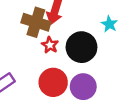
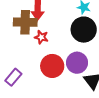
black circle: (81, 47) -> (84, 30), moved

